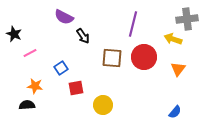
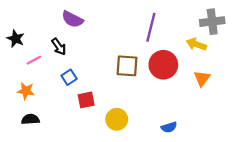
black arrow: (83, 36) -> (59, 47), moved
orange star: (35, 86) -> (26, 91), moved
blue semicircle: (175, 112) -> (169, 127), moved, turned 32

